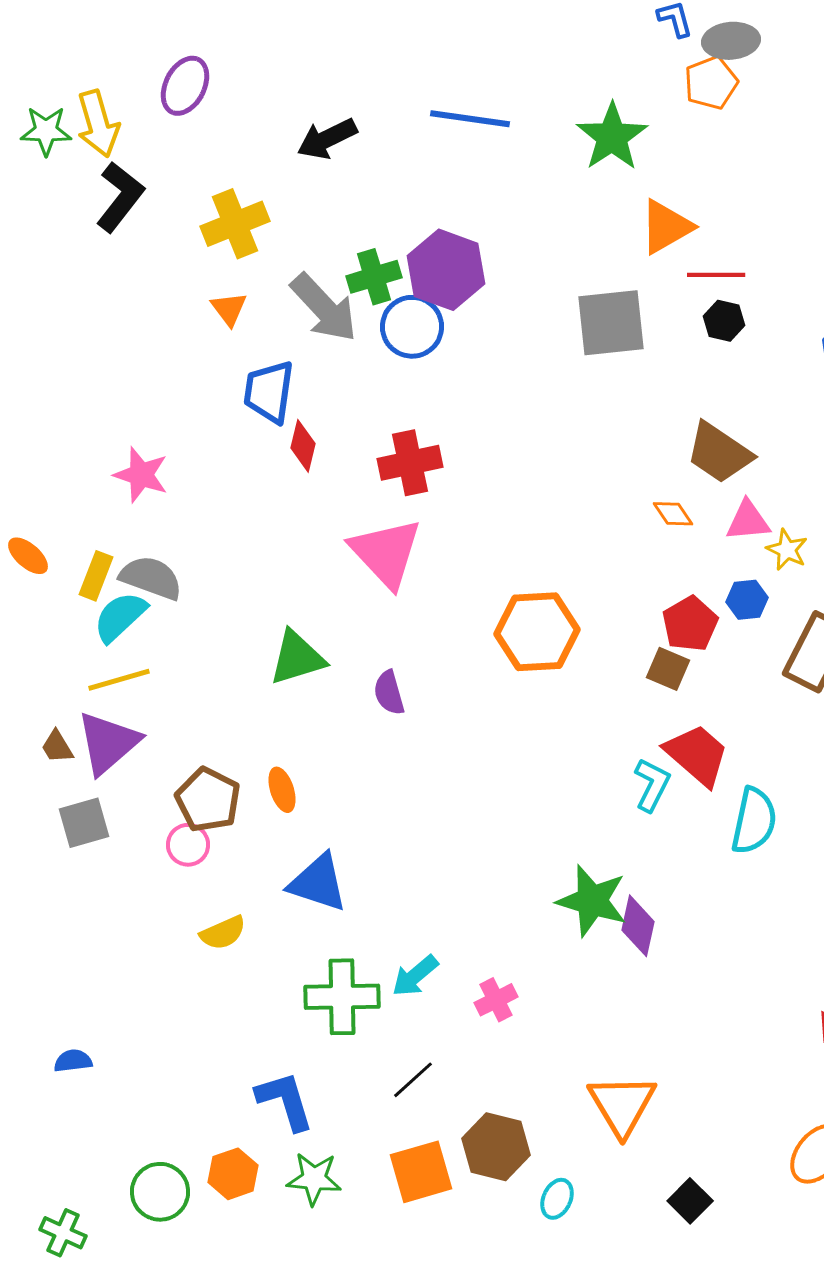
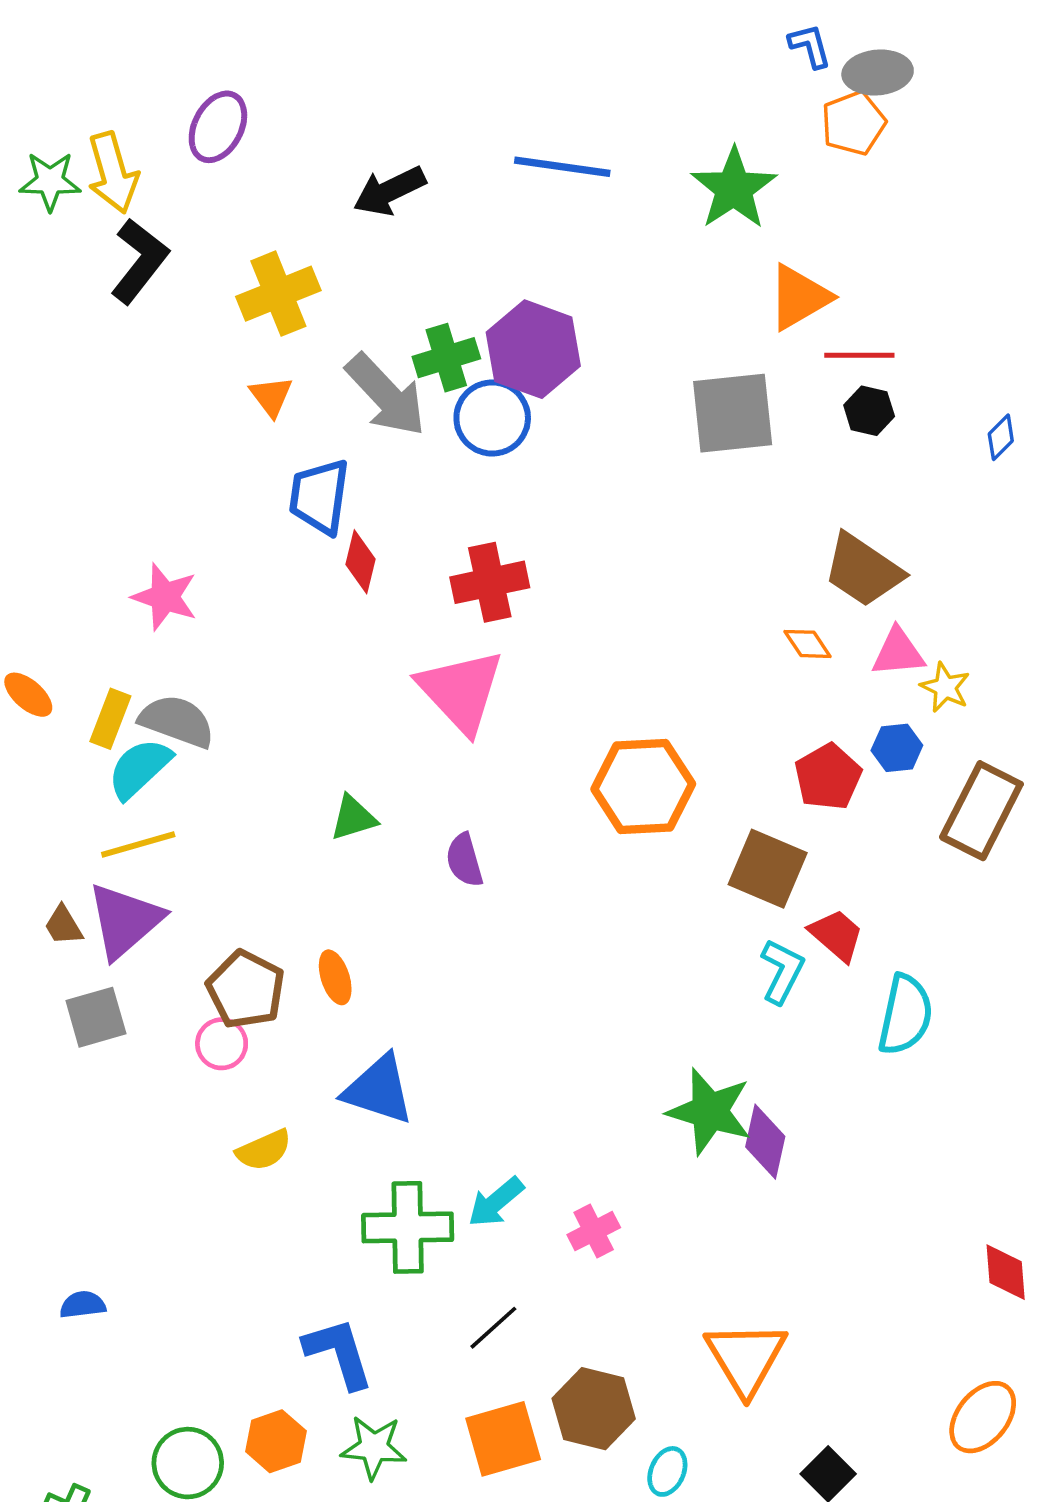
green triangle: (297, 658) -> (353, 818), size x0.7
brown square: (668, 669) -> (768, 869), moved, size x1.5
red trapezoid: (697, 755) -> (837, 935), size x0.7

